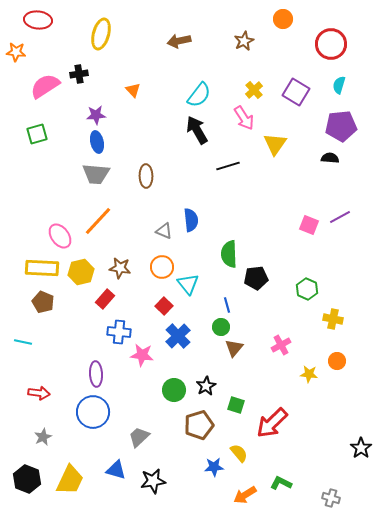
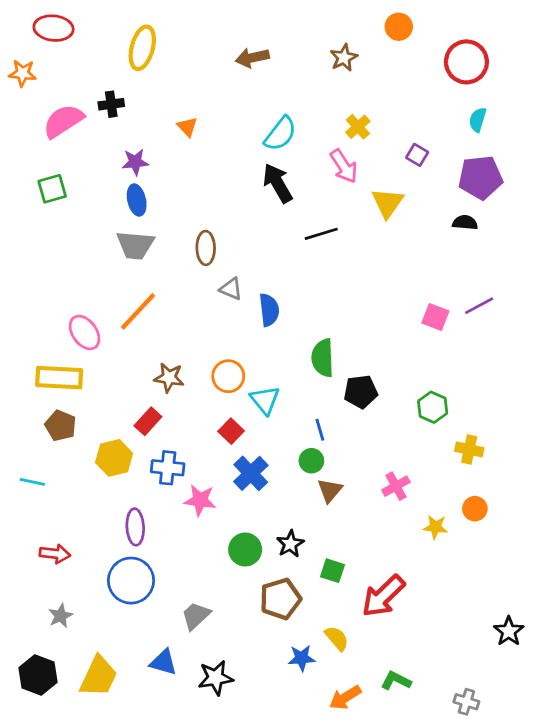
purple square: (296, 92) -> (417, 155), moved, size x0.6
gray triangle: (164, 231) -> (231, 289), moved
yellow hexagon: (81, 272) -> (114, 458), moved

